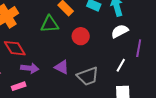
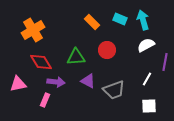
green triangle: (50, 24) -> (76, 57), moved
pink rectangle: (19, 86) -> (45, 100), turned -48

